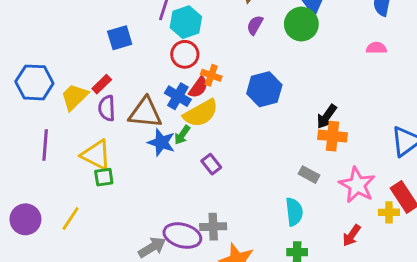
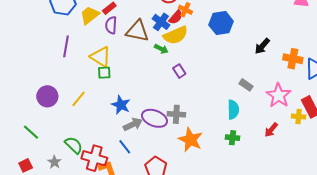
green arrow: (182, 135) -> (161, 49), turned -104
orange cross: (332, 136) -> (293, 59), moved
blue star: (161, 142) -> (121, 105), moved

